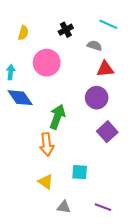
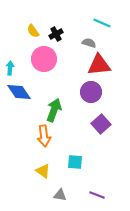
black cross: (66, 30) -> (56, 34), moved
yellow semicircle: (23, 33) -> (33, 31), moved, turned 128
red triangle: (105, 69) -> (99, 65), size x1.4

